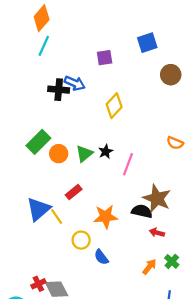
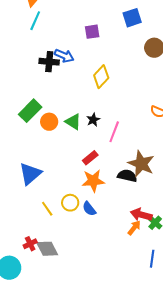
green triangle: (84, 154) -> (73, 122), turned -48
red rectangle: (74, 192) -> (90, 158), moved
yellow line: (57, 217) -> (47, 209), moved
red arrow: (157, 233) -> (141, 215), moved, size x1.5
blue semicircle: (101, 257) -> (89, 209), moved

